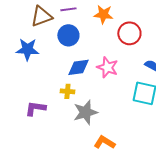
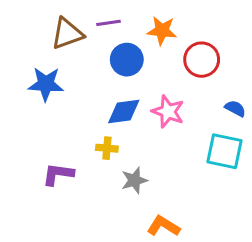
blue circle: (68, 35) -> (127, 60), moved
gray star: (85, 112) -> (134, 180), size x0.7

